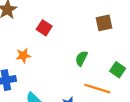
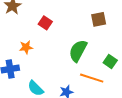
green semicircle: (81, 58) -> (78, 51), size x1.6

